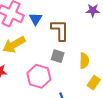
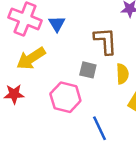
brown L-shape: (60, 30) -> (105, 41), moved

